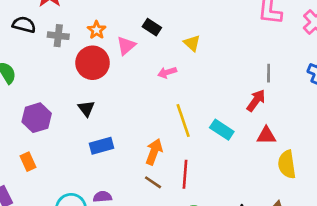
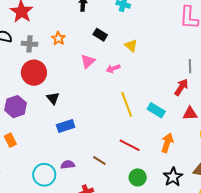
pink triangle: (126, 46) -> (88, 61), moved
red circle: (93, 63) -> (34, 73), moved
orange arrow: (154, 152) -> (167, 143), moved
red line: (185, 174) -> (130, 145), turned -65
brown line: (153, 182) -> (99, 161), moved

